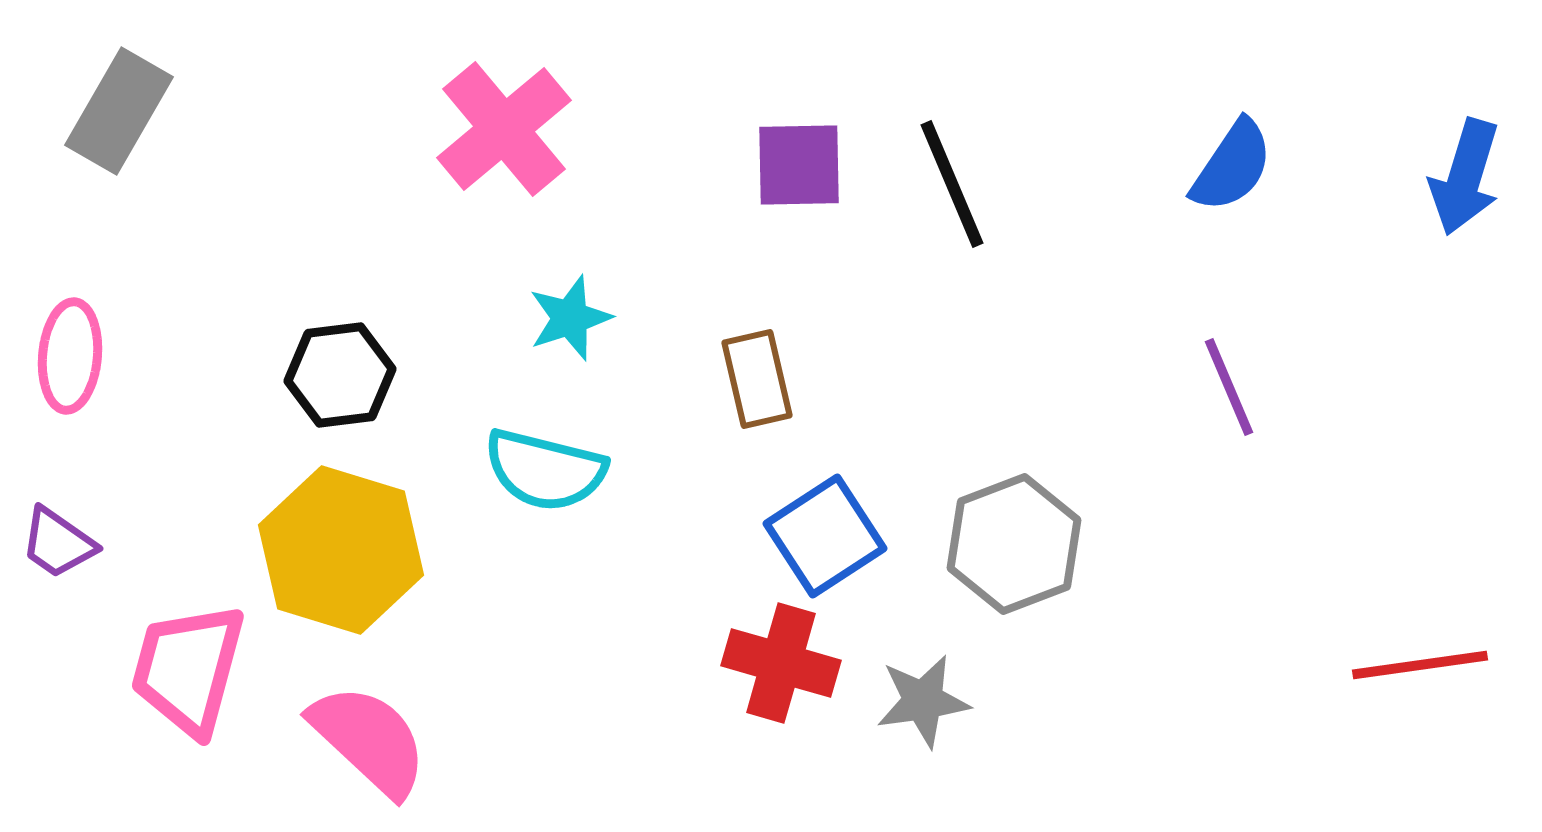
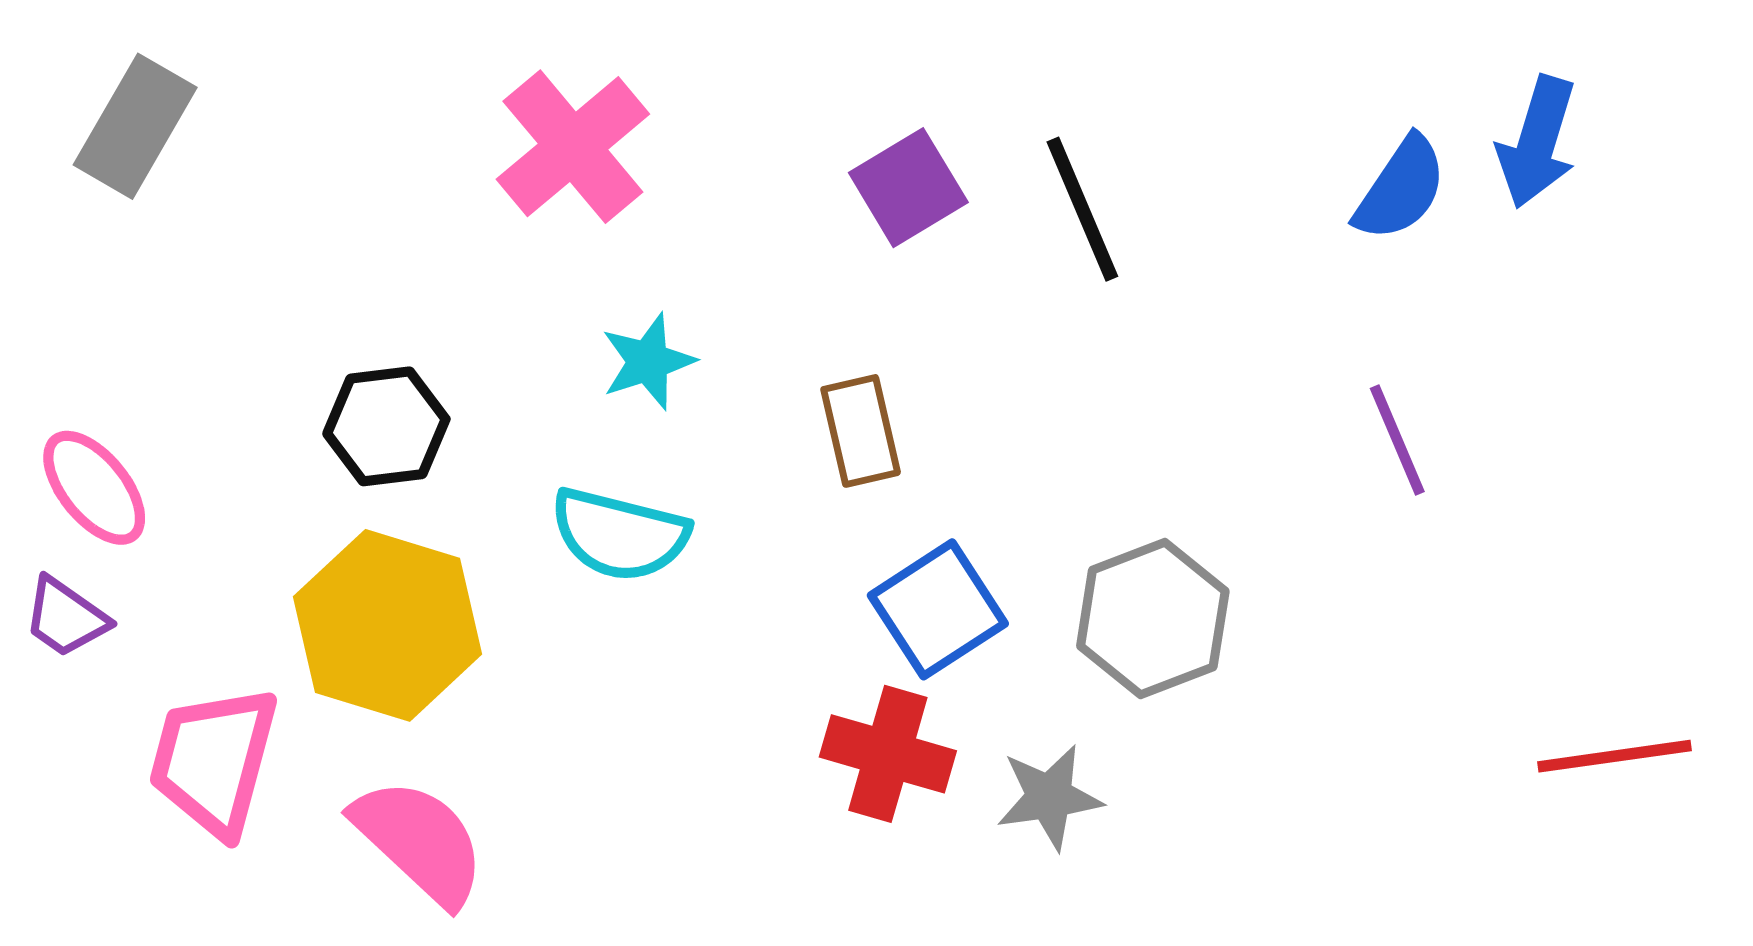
purple square: (799, 165) -> (908, 188), turned -30
blue arrow: (1465, 177) -> (1537, 142), moved
pink ellipse: (70, 356) -> (94, 488), moved, turned -44

